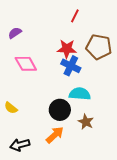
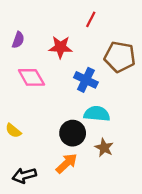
purple semicircle: (15, 33) -> (18, 40), turned 144
red star: (67, 49) -> (60, 47), moved

